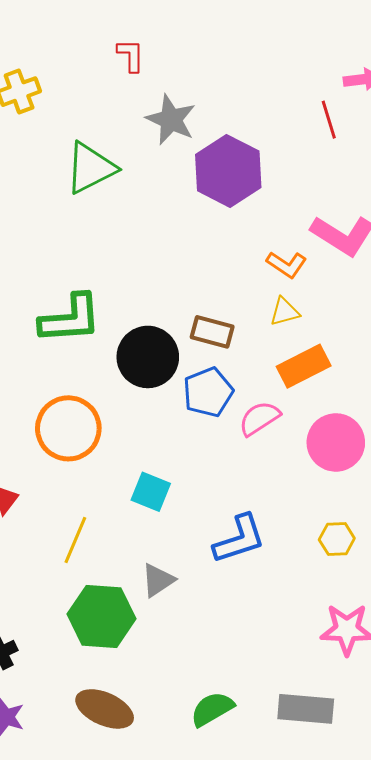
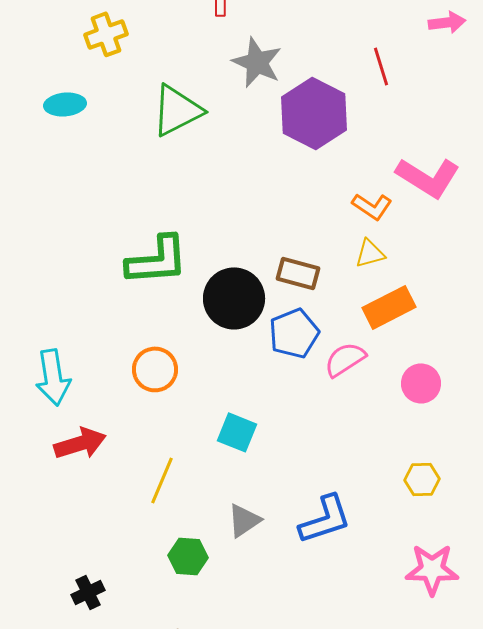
red line: (329, 120) -> (381, 66), moved
orange circle: (68, 428) -> (155, 369), size x0.7
pink circle: (336, 442) -> (421, 383), size x0.7
blue L-shape: (239, 539) -> (325, 519), moved
green hexagon: (102, 616) -> (188, 556), size x0.6

